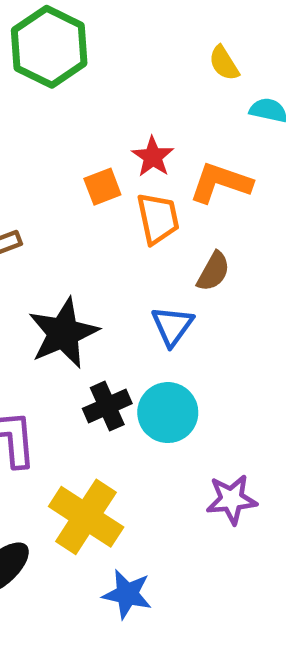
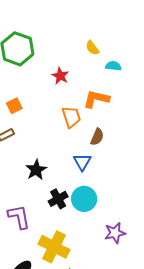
red star: (153, 157) -> (60, 76), moved
orange square: (102, 187) -> (14, 106), moved
black star: (63, 333) -> (36, 170), size x0.7

